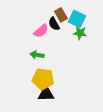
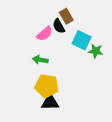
cyan square: (77, 19) -> (82, 40), moved
green star: (80, 33) -> (96, 51), moved

